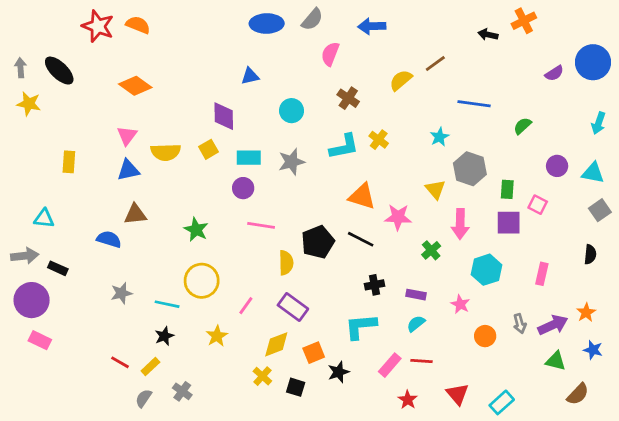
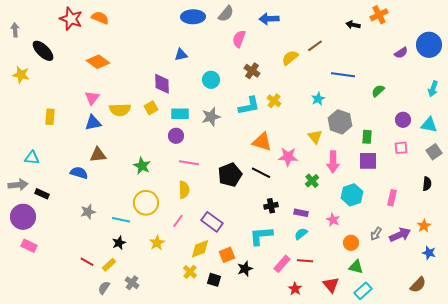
gray arrow: (20, 68) -> (15, 30), moved
pink square: (538, 205) -> (401, 148), moved, turned -32
yellow semicircle: (286, 263) -> (184, 190), moved
gray arrow: (520, 324) -> (376, 234), turned 48
green triangle: (556, 361) -> (356, 267), moved

